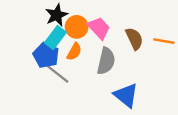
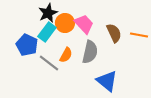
orange semicircle: (74, 52) -> (66, 55), moved
blue pentagon: (46, 55) -> (27, 45), moved

